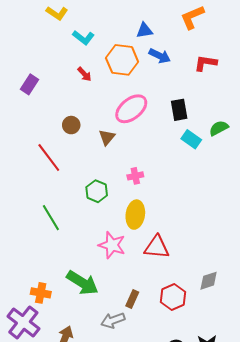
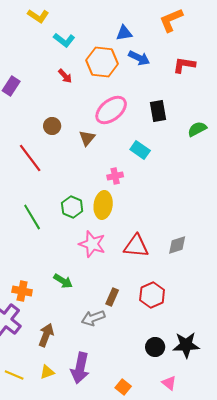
cyan rectangle: (191, 139) -> (140, 150), moved
green hexagon: (97, 191) -> (72, 207), moved
yellow ellipse: (135, 215) -> (103, 205), moved
gray diamond: (209, 281) -> (177, 245), moved
green arrow: (82, 283) -> (63, 281), size x0.6

